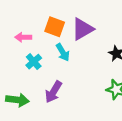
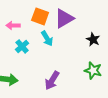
purple arrow: (53, 92) -> (52, 80), moved

